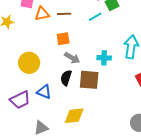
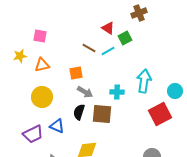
orange triangle: (42, 14) -> (42, 65), moved
brown line: (64, 14) -> (89, 48), moved, turned 32

